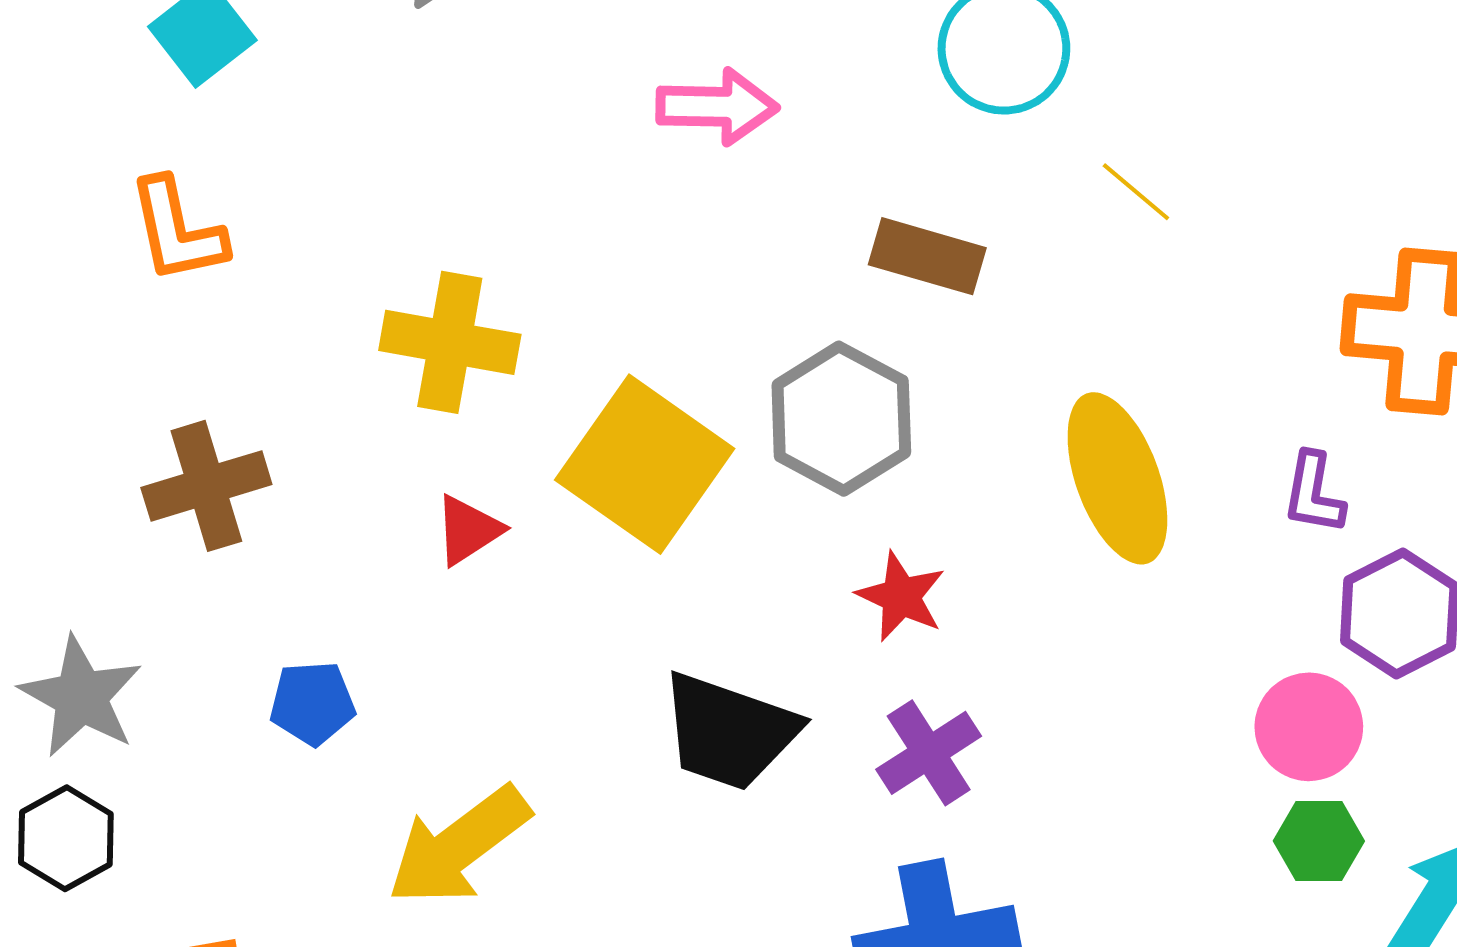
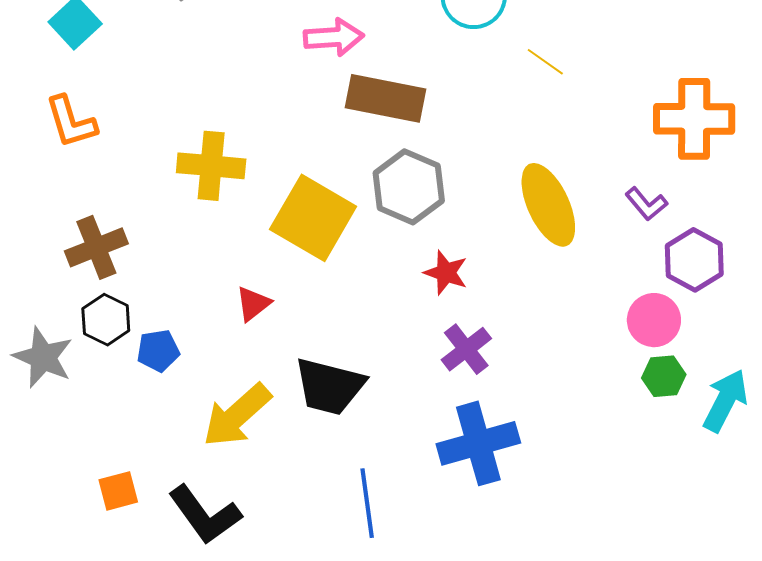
brown rectangle: (927, 256) -> (386, 98), moved, size x1.4
purple L-shape: (1314, 493) -> (646, 204), turned -45
red triangle: (468, 530) -> (253, 304), moved
black trapezoid: (729, 732) -> (329, 386), moved
black hexagon: (66, 838) -> (106, 320), moved

